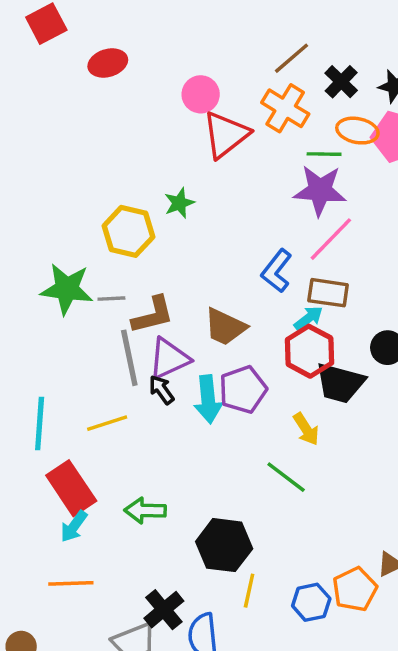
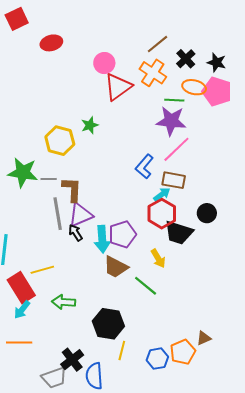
brown L-shape: (153, 315) -> (72, 189), turned -76
brown trapezoid: (225, 327) -> (116, 267), moved
yellow line: (107, 423) -> (42, 270), moved

